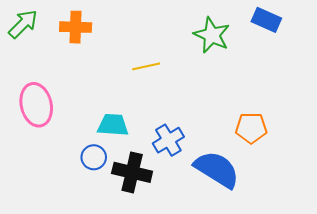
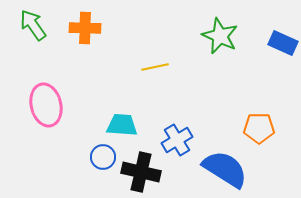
blue rectangle: (266, 20) -> (283, 43), moved
green arrow: (23, 24) -> (33, 25), turned -80

